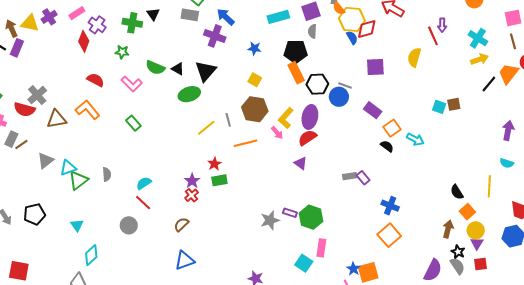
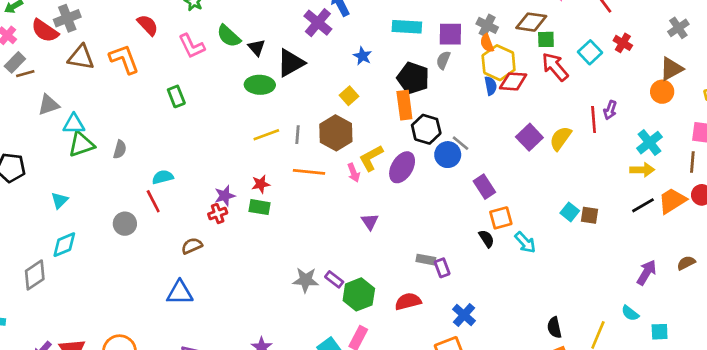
purple square: (375, 67) -> (529, 137), moved, turned 30
red semicircle: (307, 138) -> (408, 301), moved

